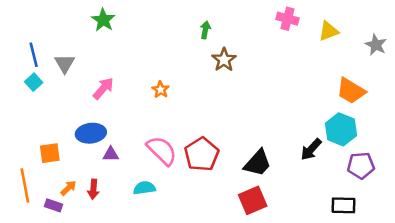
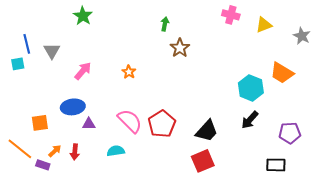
cyan square: (34, 82) -> (18, 64), moved, turned 32
cyan hexagon: (341, 129) -> (251, 88), moved
orange line: (25, 185) -> (20, 149), turned -40

